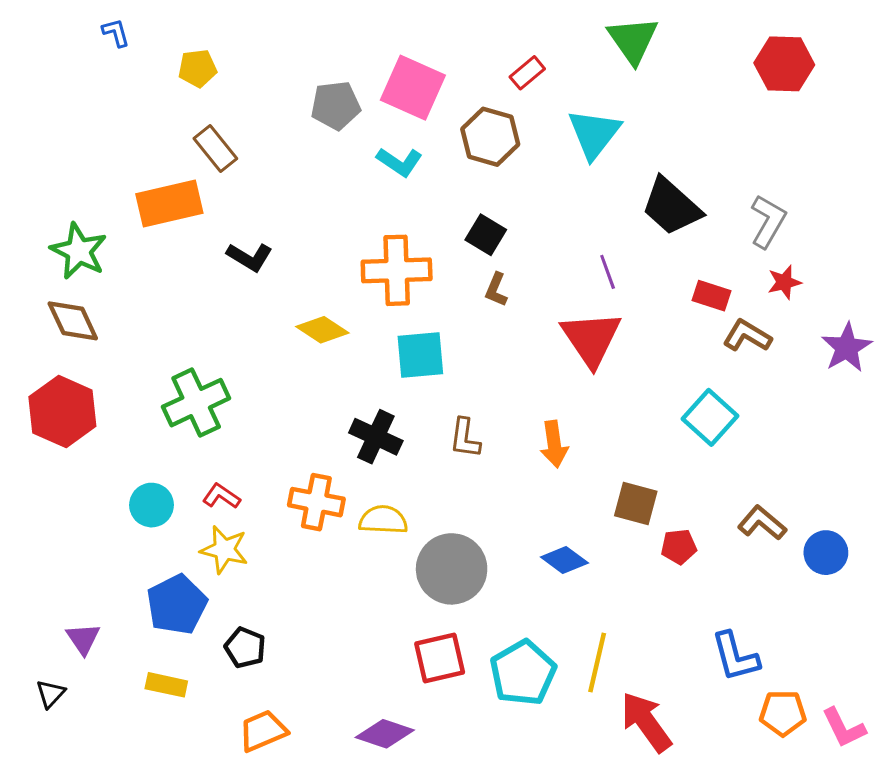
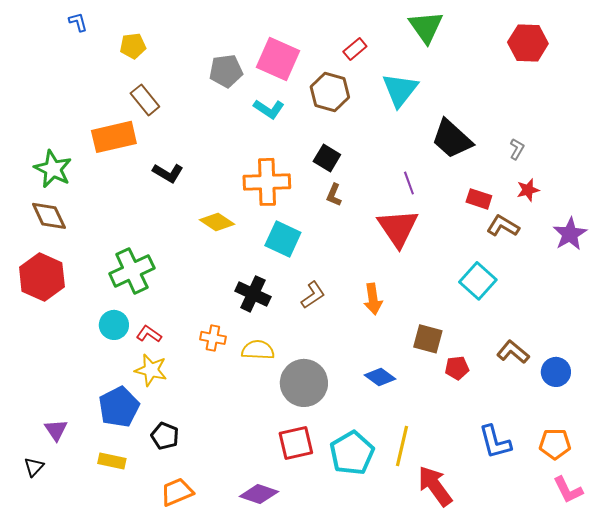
gray L-shape: (768, 221) -> (517, 149), size x0.6
cyan square: (420, 355) -> (283, 239), turned 30
brown L-shape: (465, 438) -> (313, 295), turned -132
orange cross: (316, 502) -> (213, 338), size x0.7
cyan circle: (152, 505) -> (114, 325), moved
orange pentagon: (783, 713) -> (555, 444), moved

